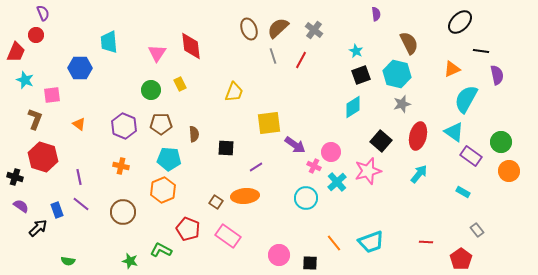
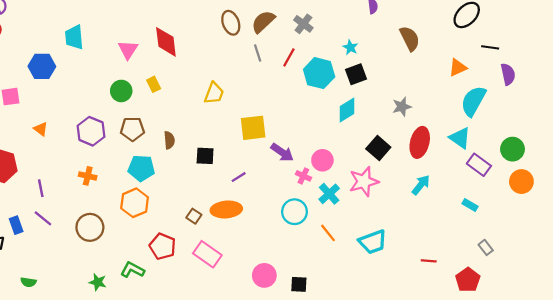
cyan hexagon: (397, 74) -> (319, 73), moved
cyan trapezoid: (371, 242) -> (373, 242), moved
orange line: (334, 243) -> (328, 233), moved

